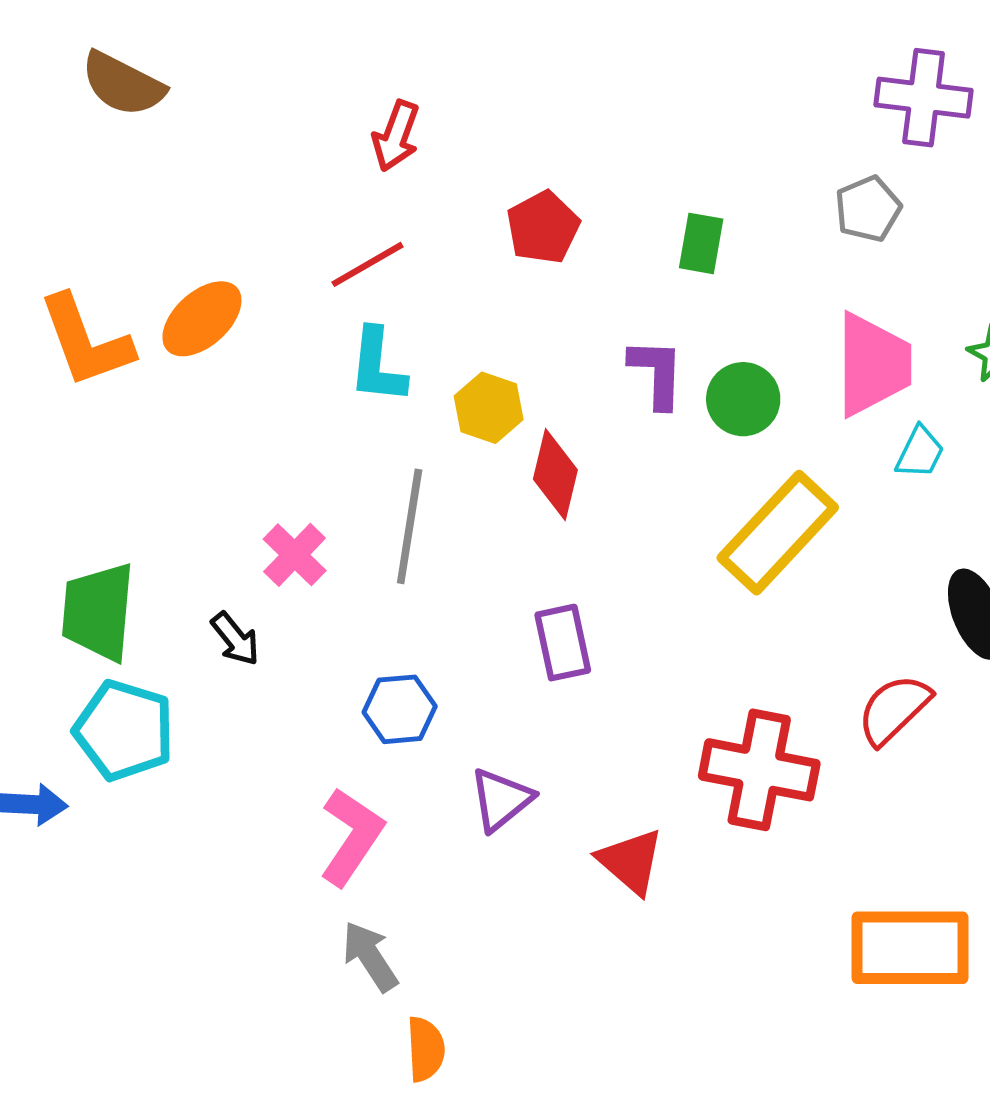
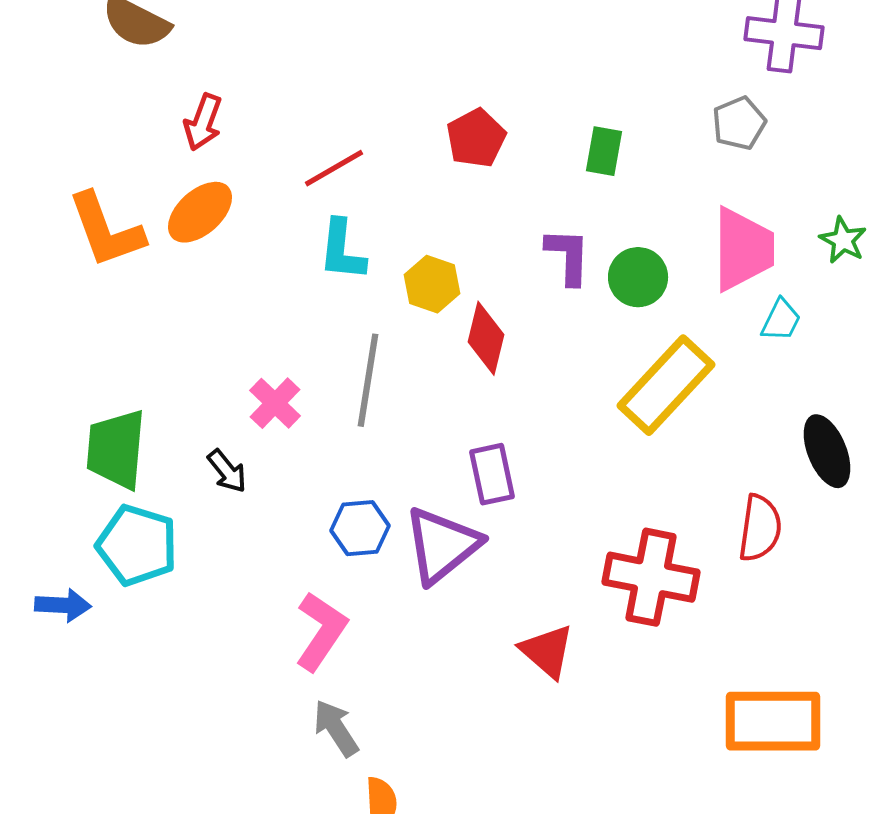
red arrow: (396, 136) -> (203, 122), moved
red semicircle: (894, 709) -> (760, 528), turned 142
purple triangle: (501, 800) -> (442, 545), moved, size x1.5

